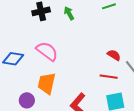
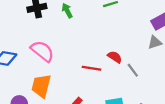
red line: (109, 77) -> (91, 68), moved

